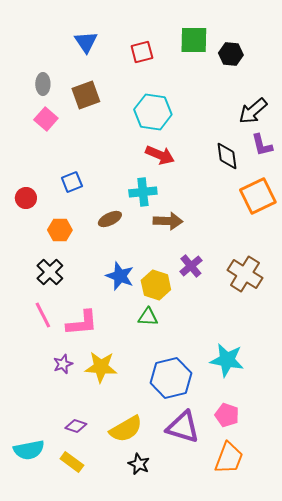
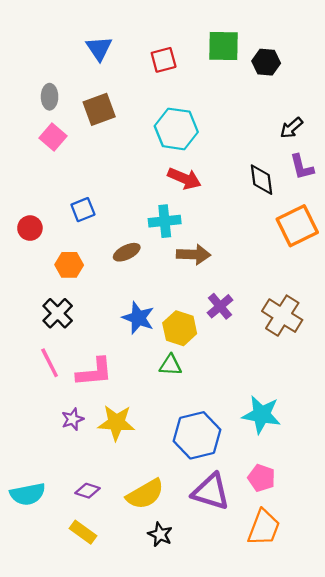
black arrow: (253, 111) -> (291, 128), size x0.7
cyan semicircle: (29, 450) -> (28, 494), moved

